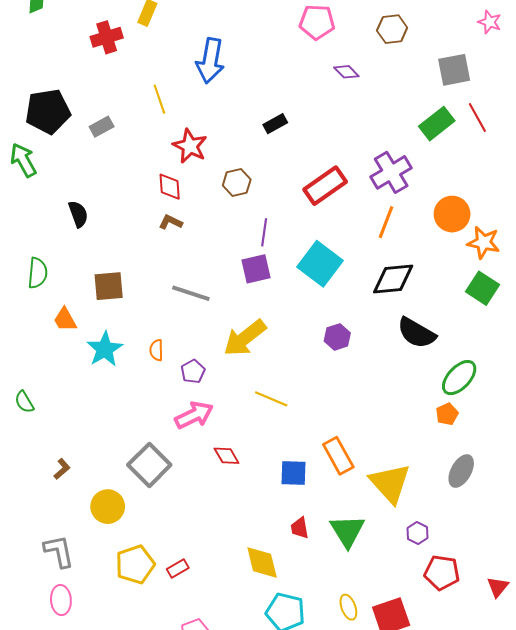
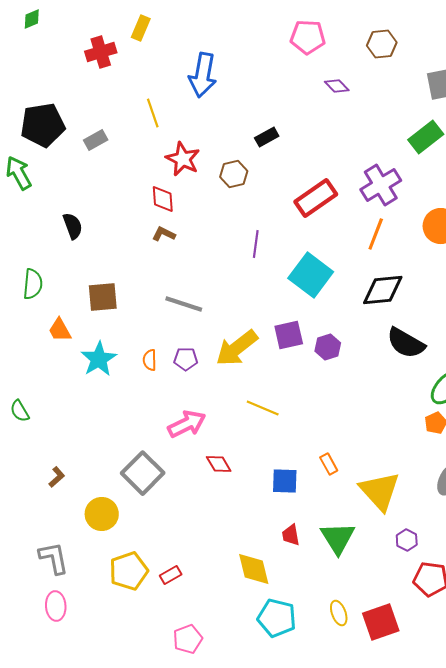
brown hexagon: (237, 183) -> (234, 174), moved
purple square: (256, 269) -> (289, 335), moved
purple pentagon: (193, 371) -> (186, 359), moved, turned 30
orange rectangle: (338, 456) -> (329, 464), size x0.6

